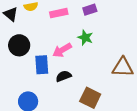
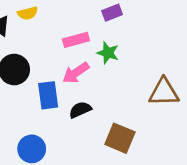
pink rectangle: (59, 13) -> (76, 40), moved

